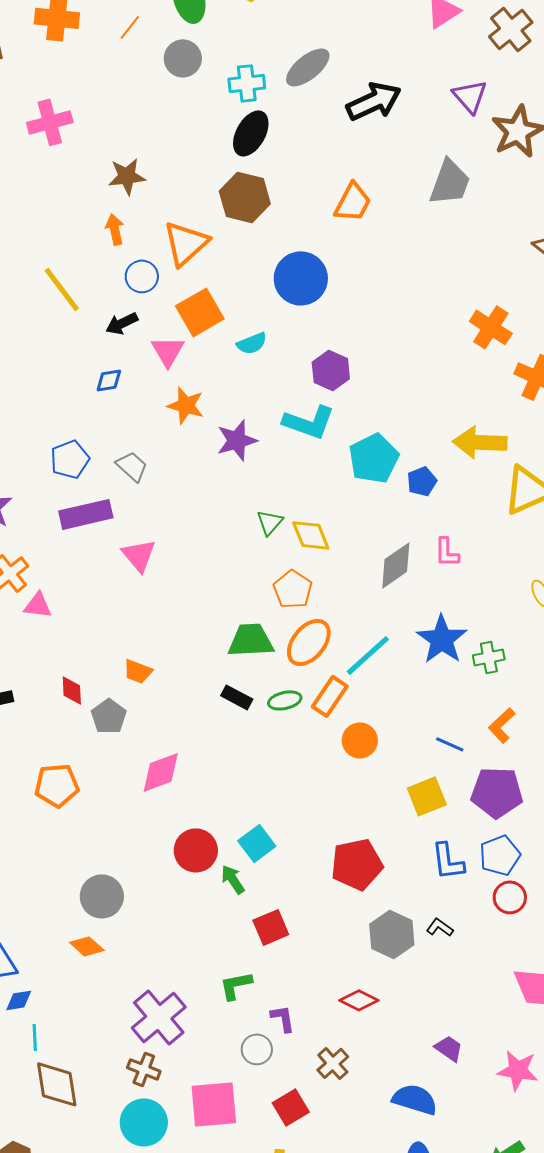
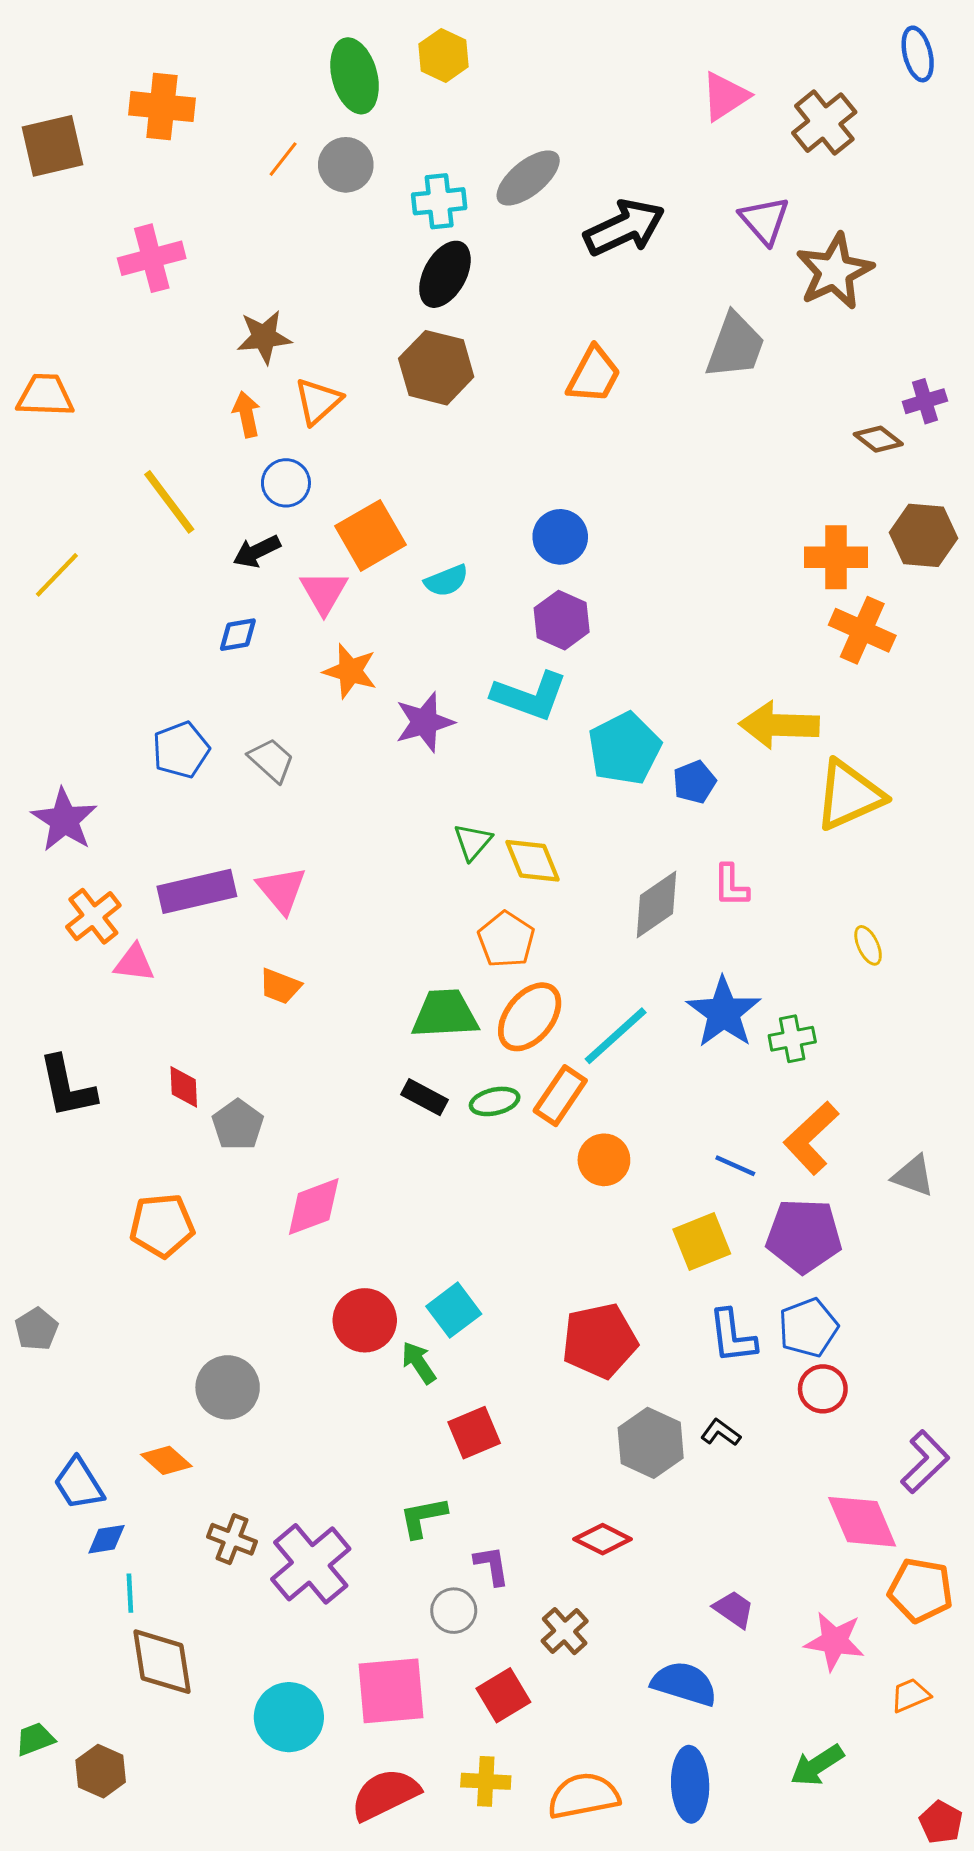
orange line: (130, 27) -> (283, 159), moved
orange triangle: (186, 243) -> (318, 401), moved, size x0.7
blue circle: (301, 278) -> (560, 537), moved, size x0.7
orange cross: (491, 327) -> (836, 557), moved, turned -33
purple rectangle: (86, 514) -> (197, 891), moved
orange trapezoid: (138, 671) -> (280, 986), moved
orange L-shape: (502, 725) -> (811, 1138), size x1.4
orange diamond: (87, 946) -> (166, 1460), moved
brown cross: (144, 1069) -> (232, 1539), moved

